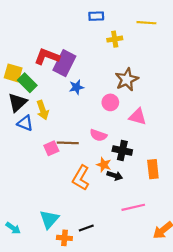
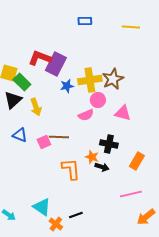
yellow cross: (115, 39) -> (90, 80), moved, size x1.6
blue triangle: (25, 123) -> (20, 135), moved
pink semicircle: (98, 135) -> (86, 115), moved, turned -42
orange rectangle: (153, 169) -> (137, 161), turned 36
orange L-shape: (81, 178) -> (71, 169), turned 145
pink line: (133, 207) -> (131, 194), moved
cyan triangle: (49, 219) -> (42, 207), turned -36
orange cross: (64, 238) -> (56, 224), turned 32

